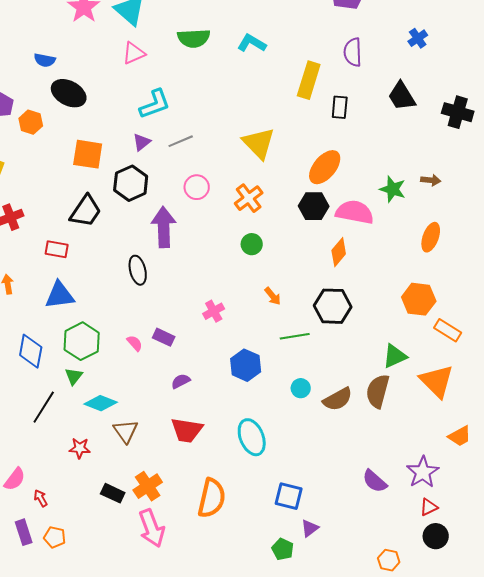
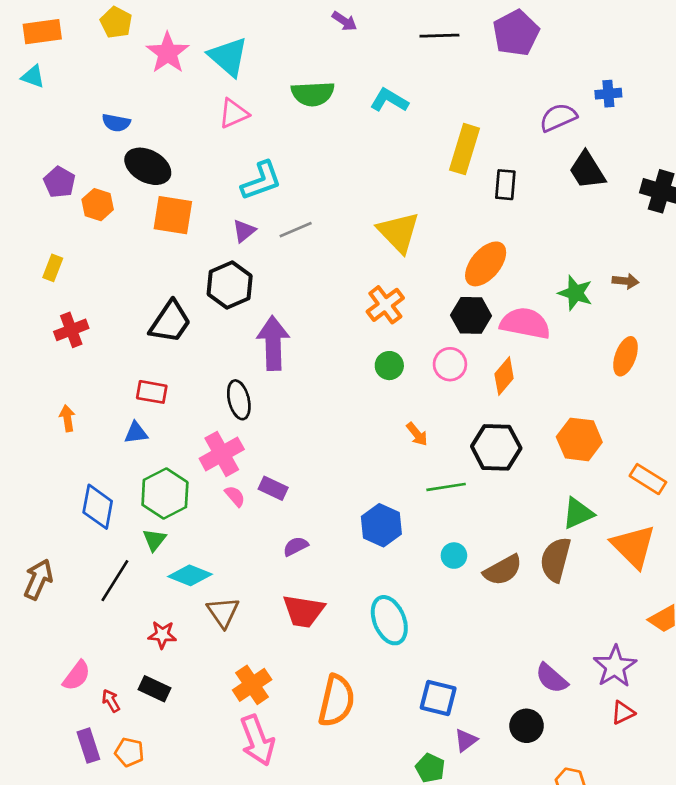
blue cross: (418, 38) -> (608, 94), turned 30
purple semicircle: (353, 52) -> (558, 117), moved, turned 68
orange square: (88, 154) -> (173, 215), moved
pink circle: (197, 187) -> (450, 364), moved
red rectangle: (57, 249) -> (152, 392), moved
blue triangle: (60, 295) -> (136, 433), size x0.6
orange hexagon: (419, 299) -> (579, 439), moved
pink cross: (214, 311) -> (222, 454), moved, size x1.5
black rectangle: (113, 493) -> (154, 689), moved
black circle: (436, 536) -> (527, 726), moved

